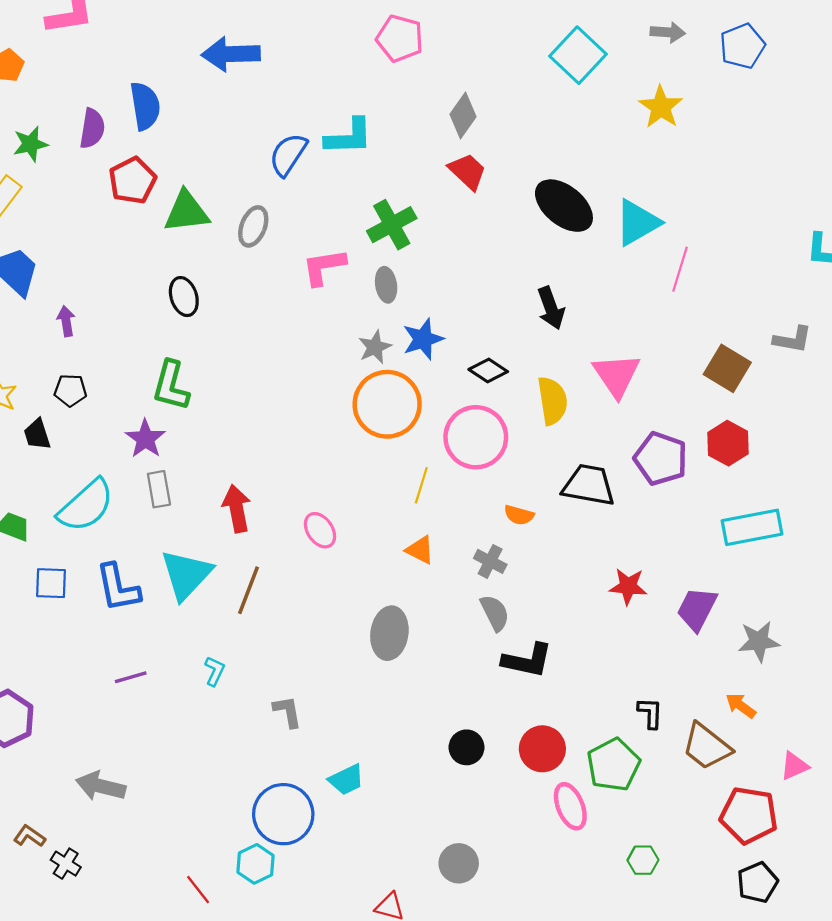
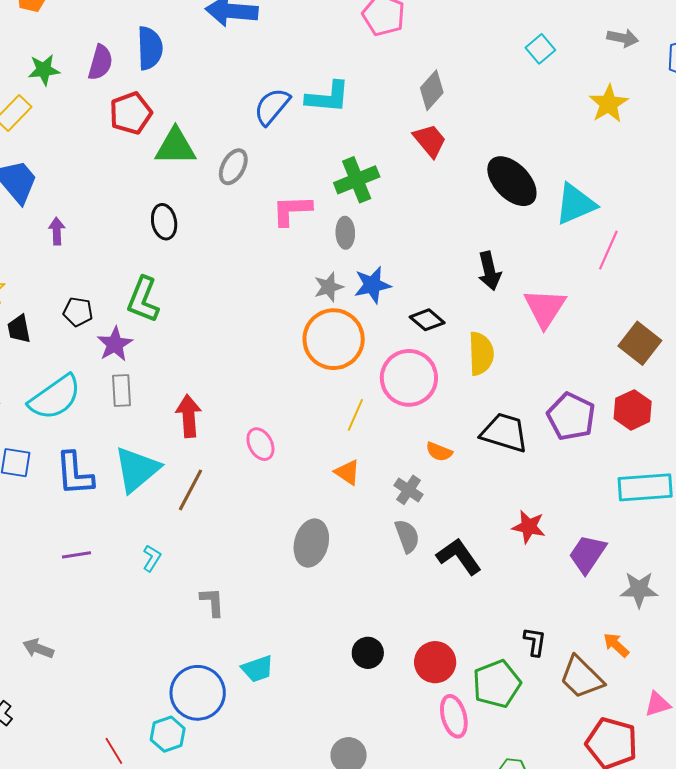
cyan square: (578, 55) -> (540, 49), size x0.6
pink triangle: (617, 375) -> (545, 308), moved
black pentagon: (70, 390) -> (78, 312), moved
black L-shape: (527, 660) -> (459, 556), moved, turned -144
gray arrow: (101, 786) -> (38, 648), size x0.7

